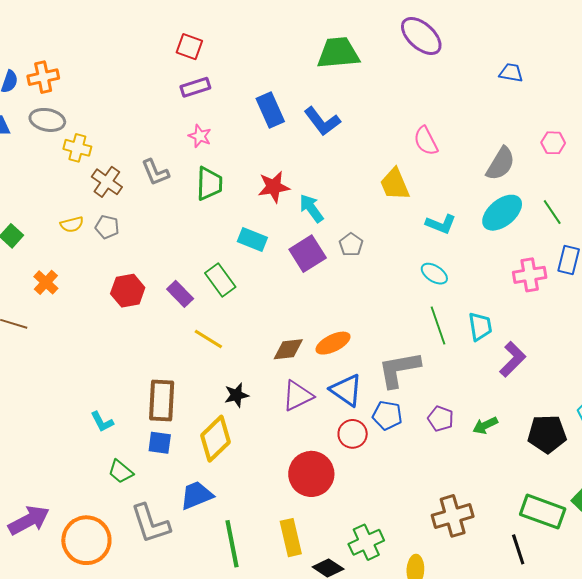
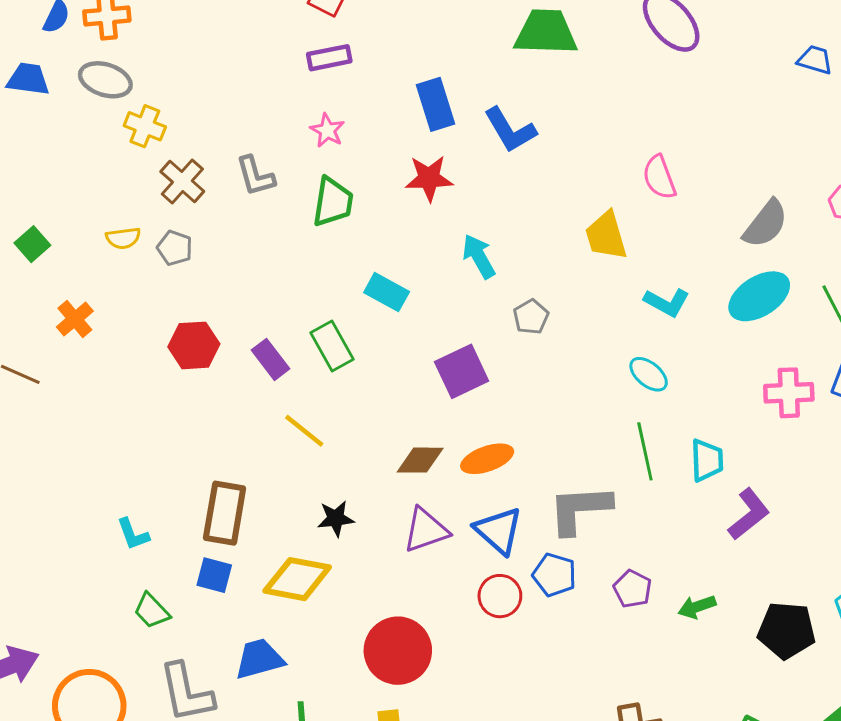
blue trapezoid: (511, 73) -> (815, 60), moved
red star: (274, 187) -> (429, 178), moved
purple square: (308, 254) -> (462, 371), moved
yellow diamond: (216, 439) -> (297, 579), turned 48
red circle: (311, 474) -> (398, 651), moved

